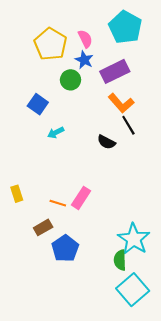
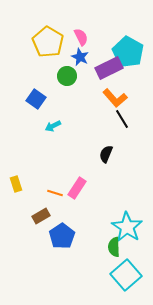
cyan pentagon: (125, 27) -> (128, 52), moved
black semicircle: (106, 142) -> (106, 154), moved, turned 84

